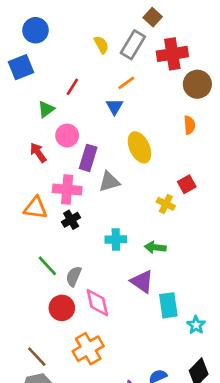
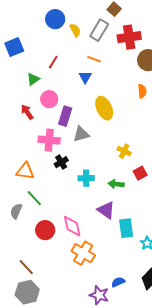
blue circle: (36, 30) -> (55, 19), moved
orange line: (126, 83) -> (94, 59), turned 56
red square: (187, 184) -> (140, 173), moved
orange triangle: (36, 208) -> (25, 171), moved
black cross: (71, 220) -> (61, 162), moved
gray semicircle: (74, 276) -> (16, 211), moved
orange cross: (88, 349) -> (83, 253), moved, turned -30

